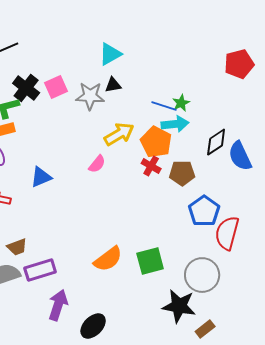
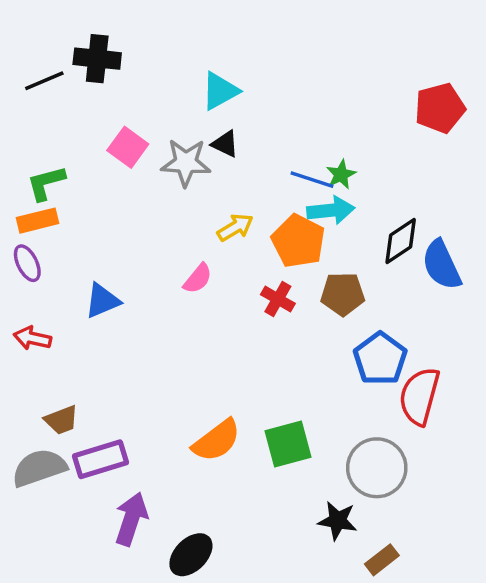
black triangle: (113, 85) -> (225, 144), turned 36
pink square: (56, 87) -> (128, 147), turned -30
black cross: (26, 88) -> (97, 59), moved, turned -32
yellow arrow: (119, 134) -> (235, 227), size x0.7
red cross: (151, 166) -> (278, 299), moved
black star: (179, 306) -> (338, 521), size x0.7

